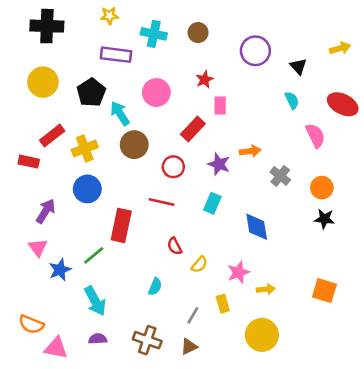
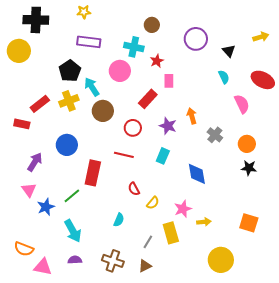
cyan cross: (154, 34) -> (134, 47), moved
yellow circle: (43, 82) -> (19, 51), moved
yellow cross: (85, 149) -> (69, 101), moved
orange arrow: (250, 151) -> (192, 116), turned -98
yellow rectangle: (223, 304) -> (171, 233), size x1.5
yellow circle: (262, 335) -> (221, 260), moved

